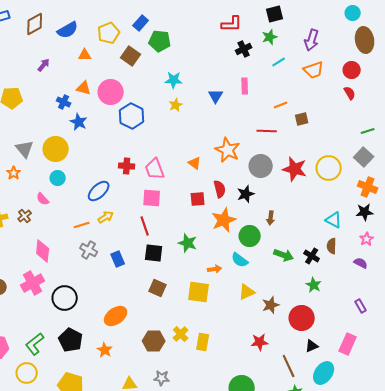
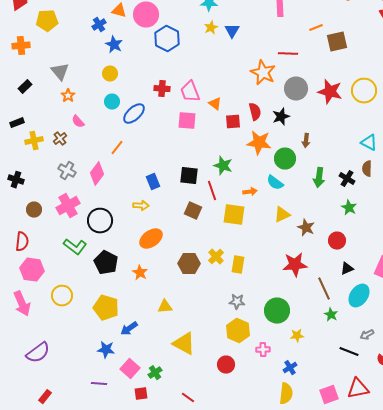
blue triangle: (216, 96) -> (232, 31), moved
blue cross: (64, 102) -> (99, 25), turned 32
brown square: (302, 119) -> (337, 42), size x1.5
red line: (267, 131) -> (288, 54), moved
yellow circle: (56, 149) -> (110, 74), moved, size x0.6
orange triangle: (195, 163) -> (215, 104), moved
orange star: (14, 173) -> (68, 96), moved
cyan circle: (58, 178) -> (112, 102), moved
yellow arrow: (106, 217) -> (141, 206), moved, turned 35
orange star: (224, 220) -> (259, 143), turned 30
orange line: (82, 225) -> (117, 148), turned -35
red line: (145, 226) -> (212, 191), moved
gray cross: (89, 250) -> (67, 171), moved
pink diamond: (43, 251) -> (97, 174), moved, turned 30
green arrow: (284, 255) -> (319, 178), turned 78
brown star: (271, 305) -> (306, 228), turned -30
red circle: (302, 318) -> (337, 241), size x0.7
red star: (260, 342) -> (295, 265), size x1.4
green L-shape: (35, 344) -> (75, 247), moved, turned -105
gray star: (162, 378) -> (237, 302), moved

